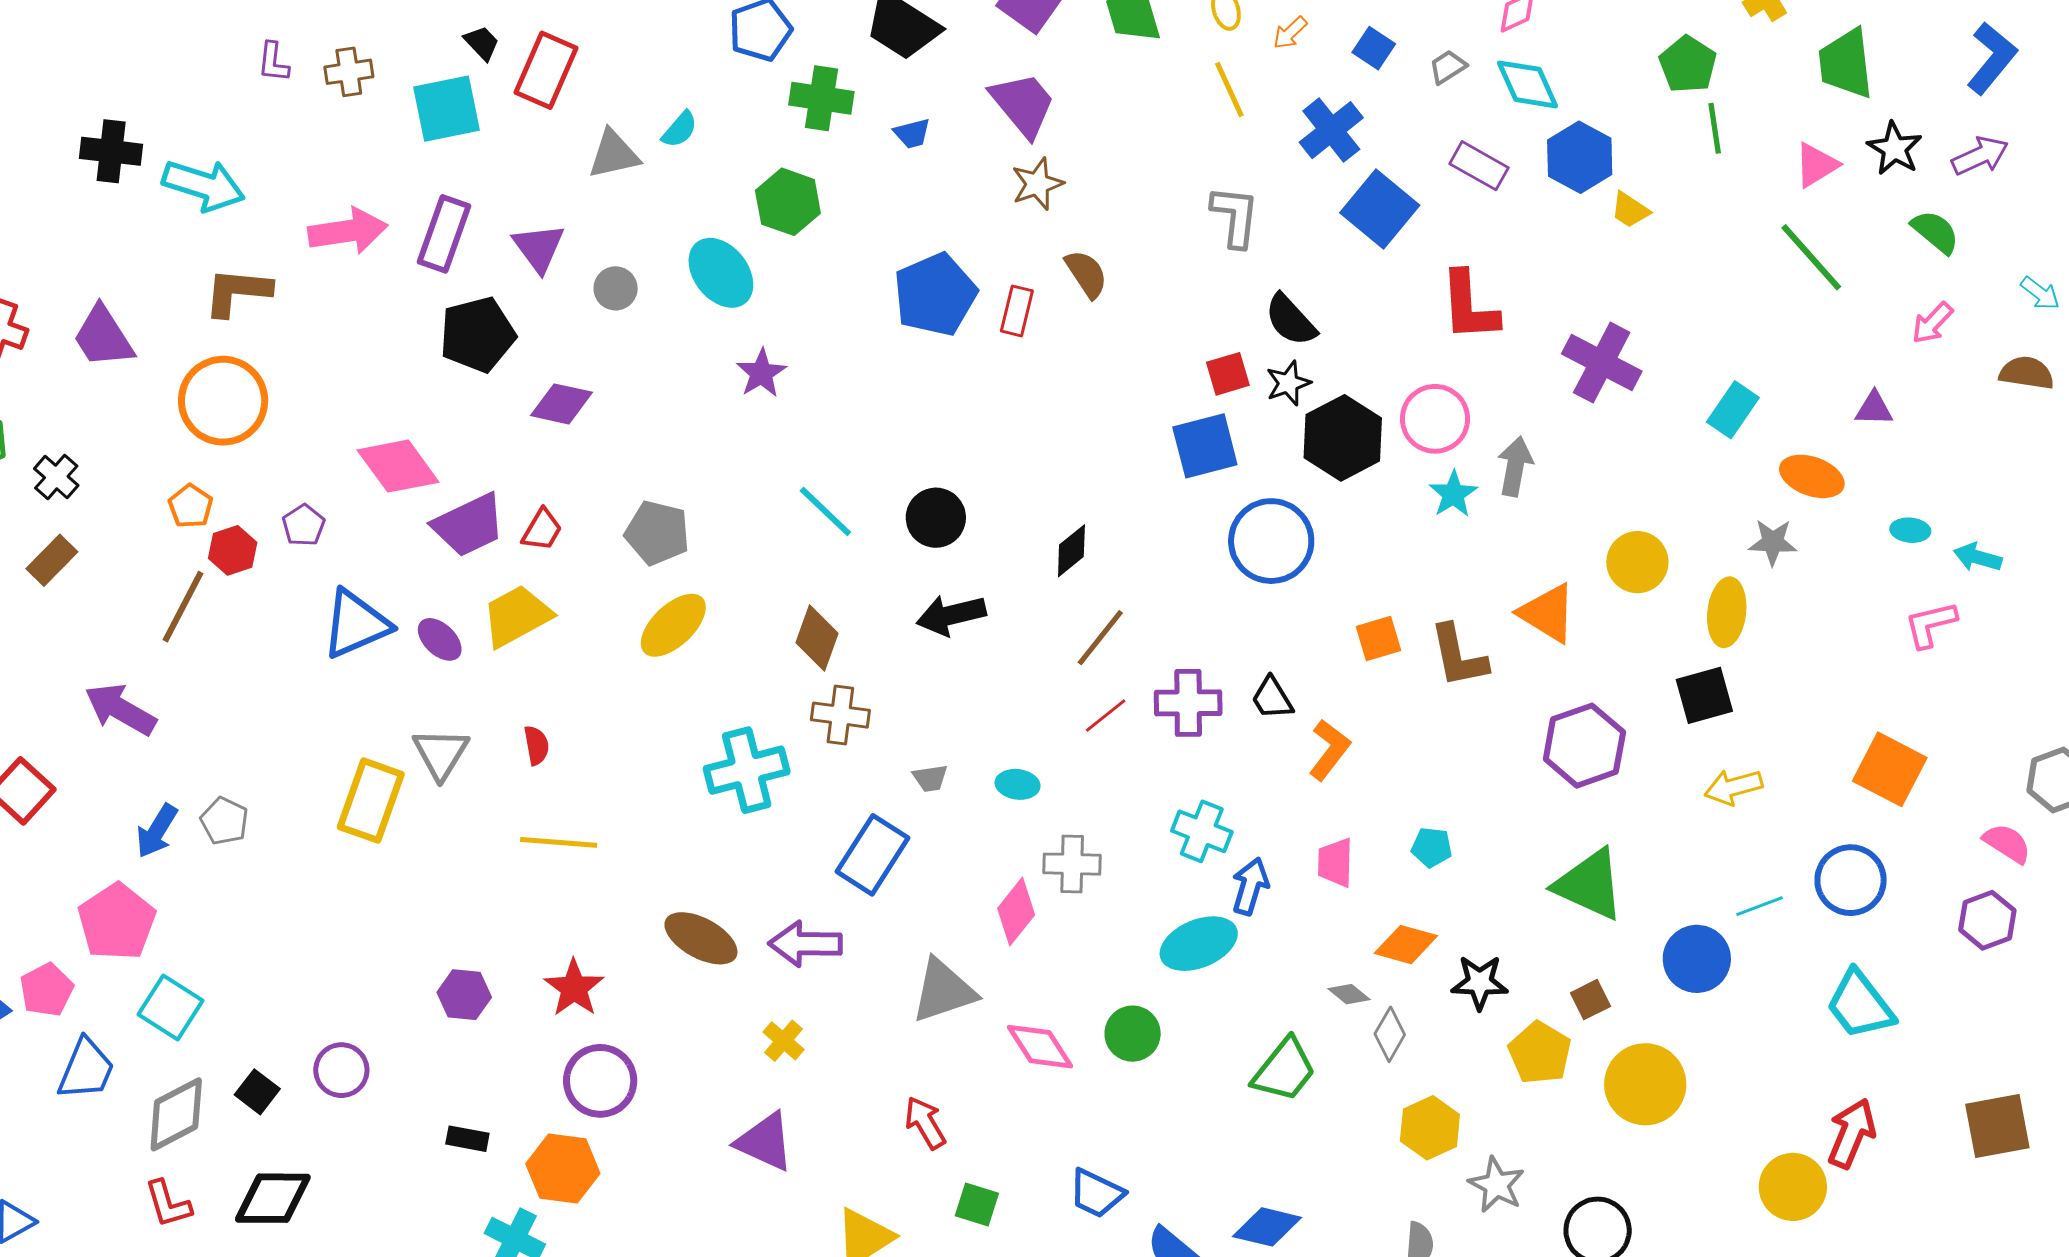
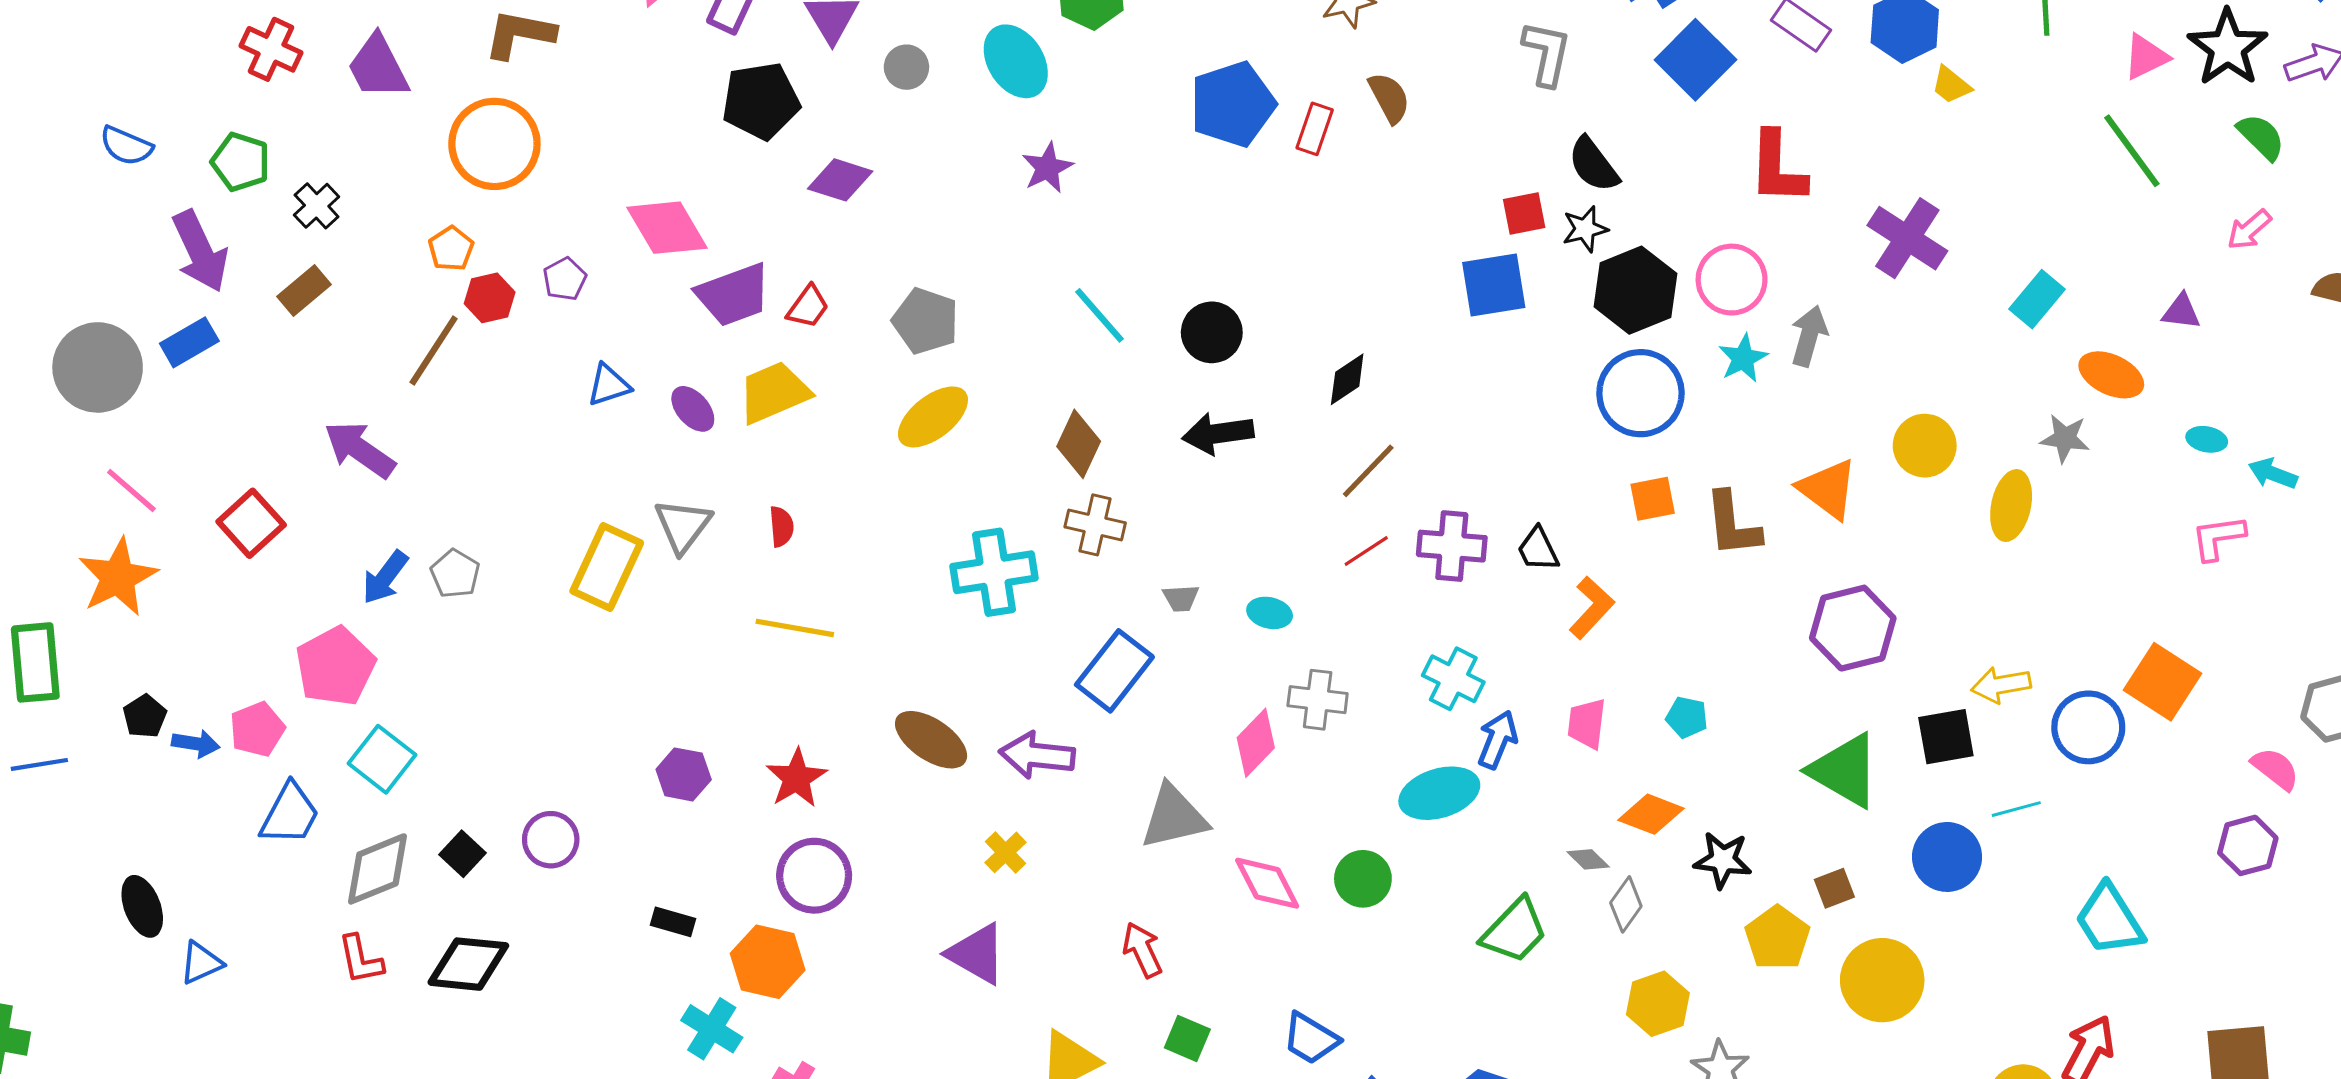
black star: (1895, 148) -> (2228, 48), size x1.4
blue circle: (1271, 541) -> (1640, 393), moved
blue triangle: (356, 624) -> (609, 385), size x0.6
black square: (1704, 695) -> (1946, 737), moved
blue circle: (1851, 880) -> (2088, 727), moved

